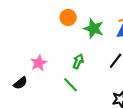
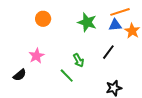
orange circle: (68, 17) -> (43, 19), moved
green arrow: (78, 61) -> (79, 60), moved, turned 128

